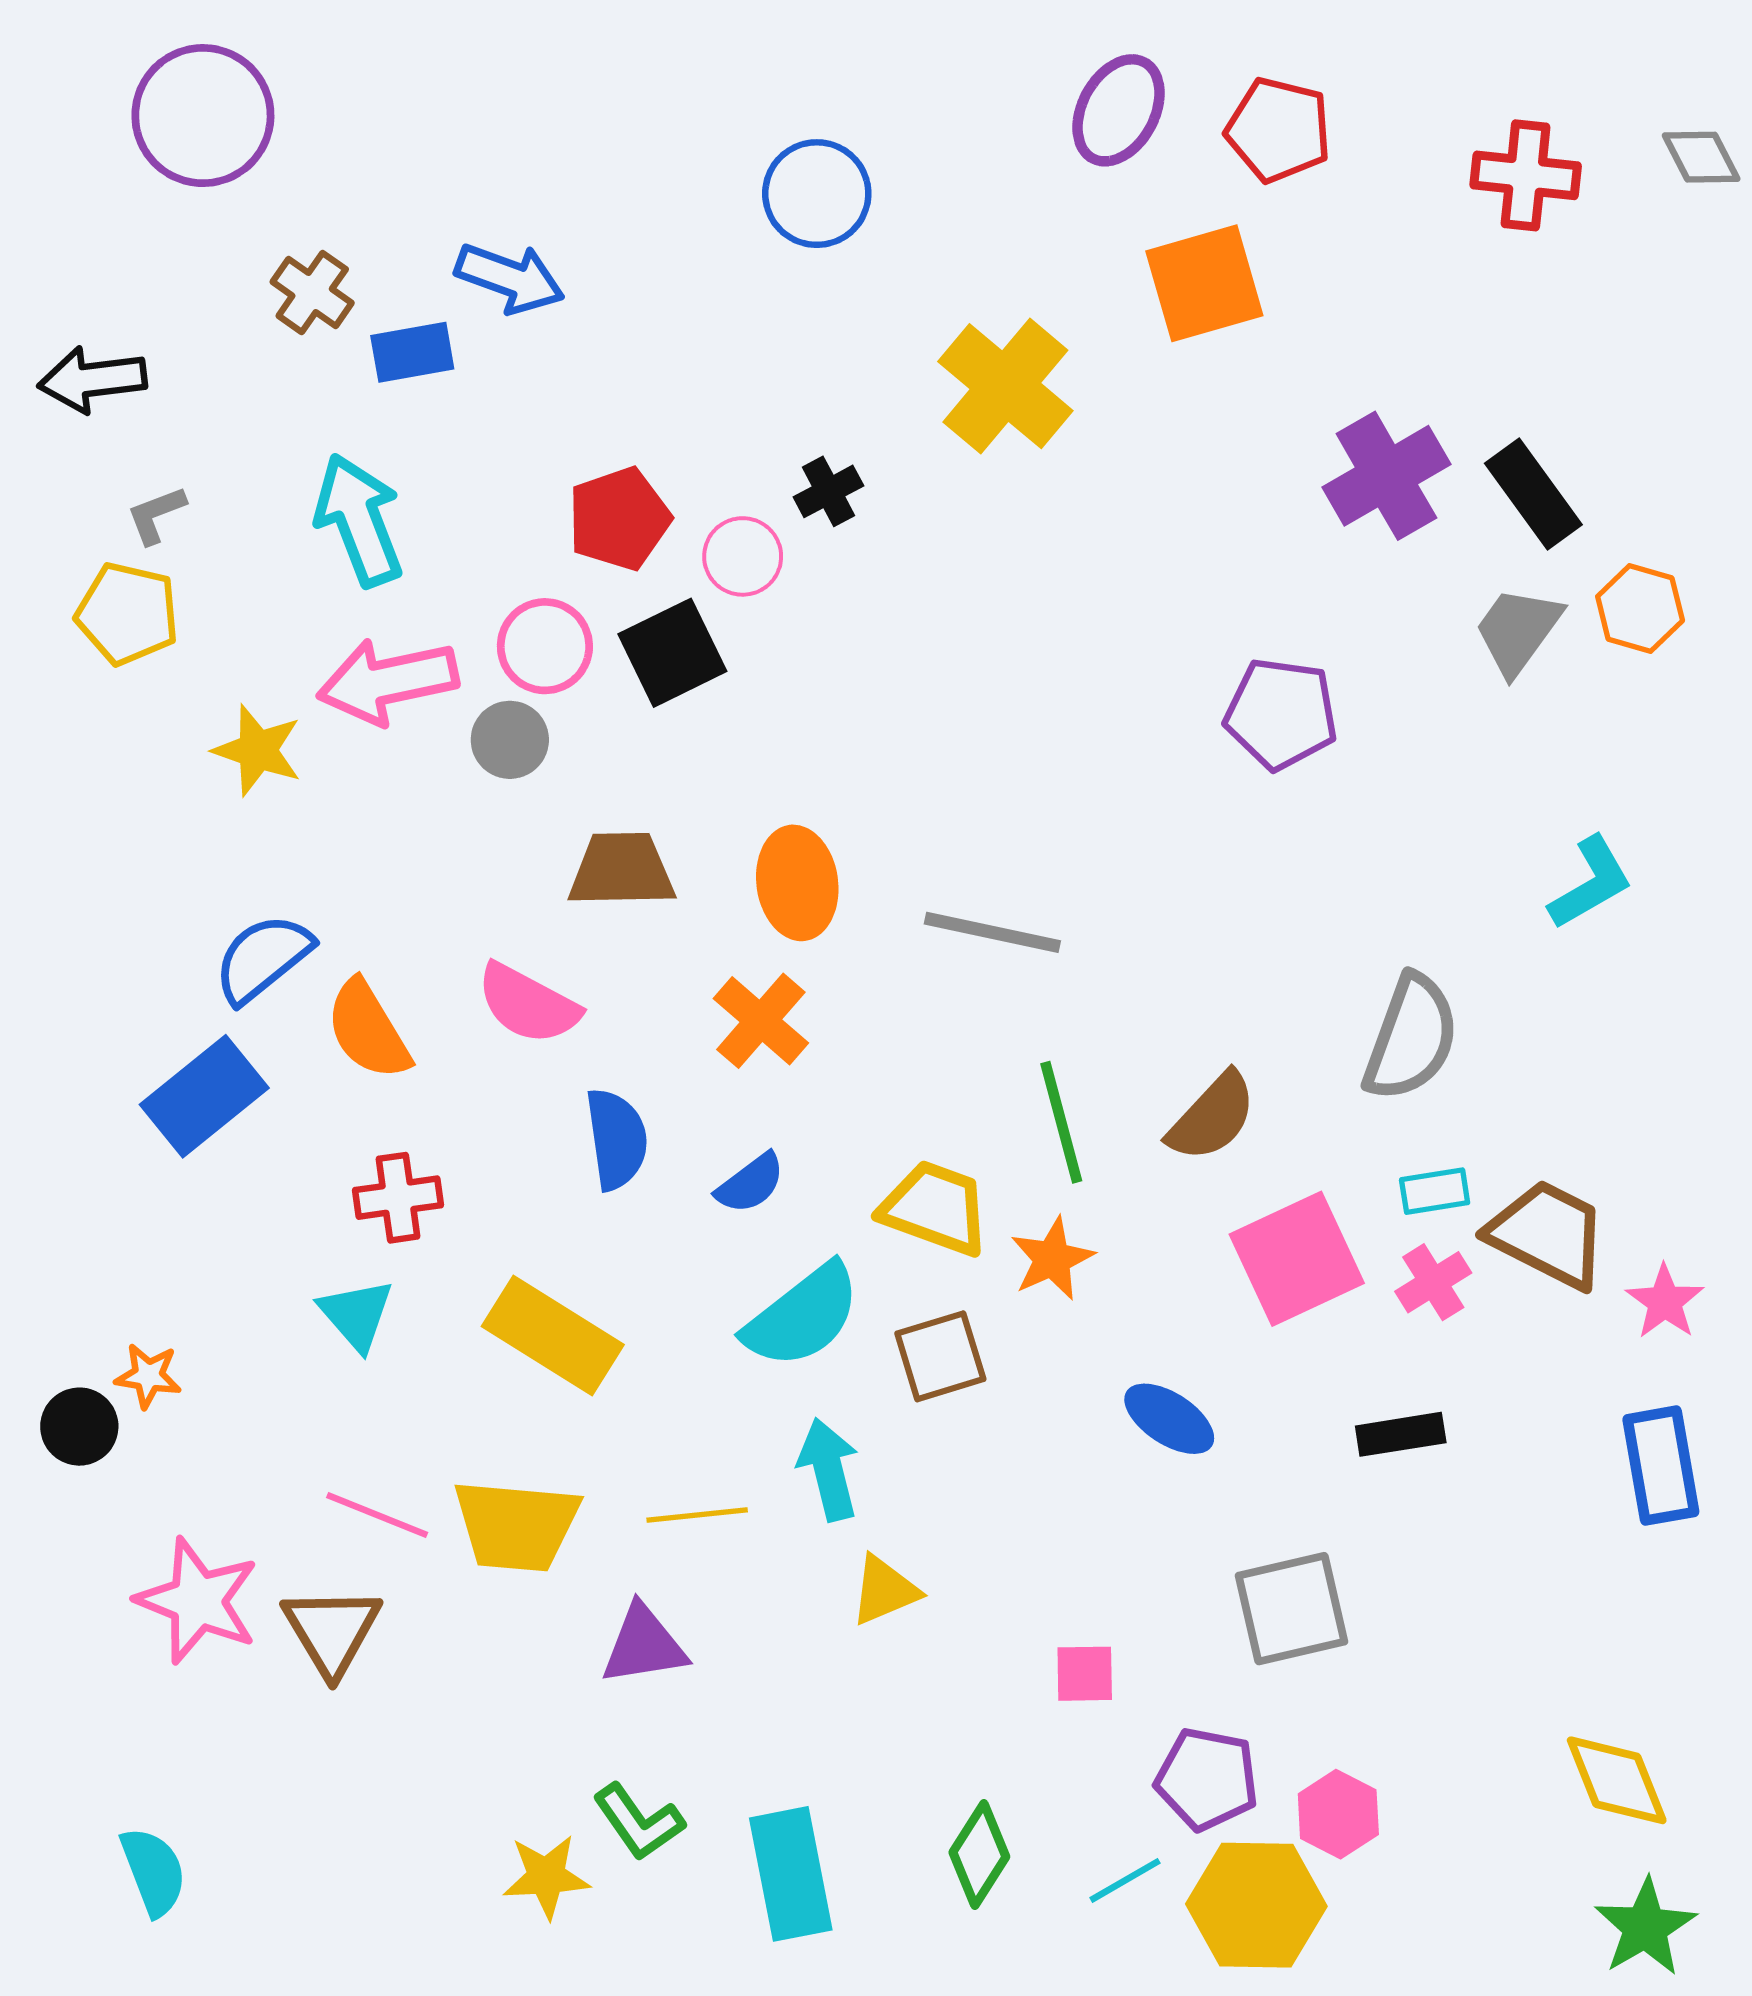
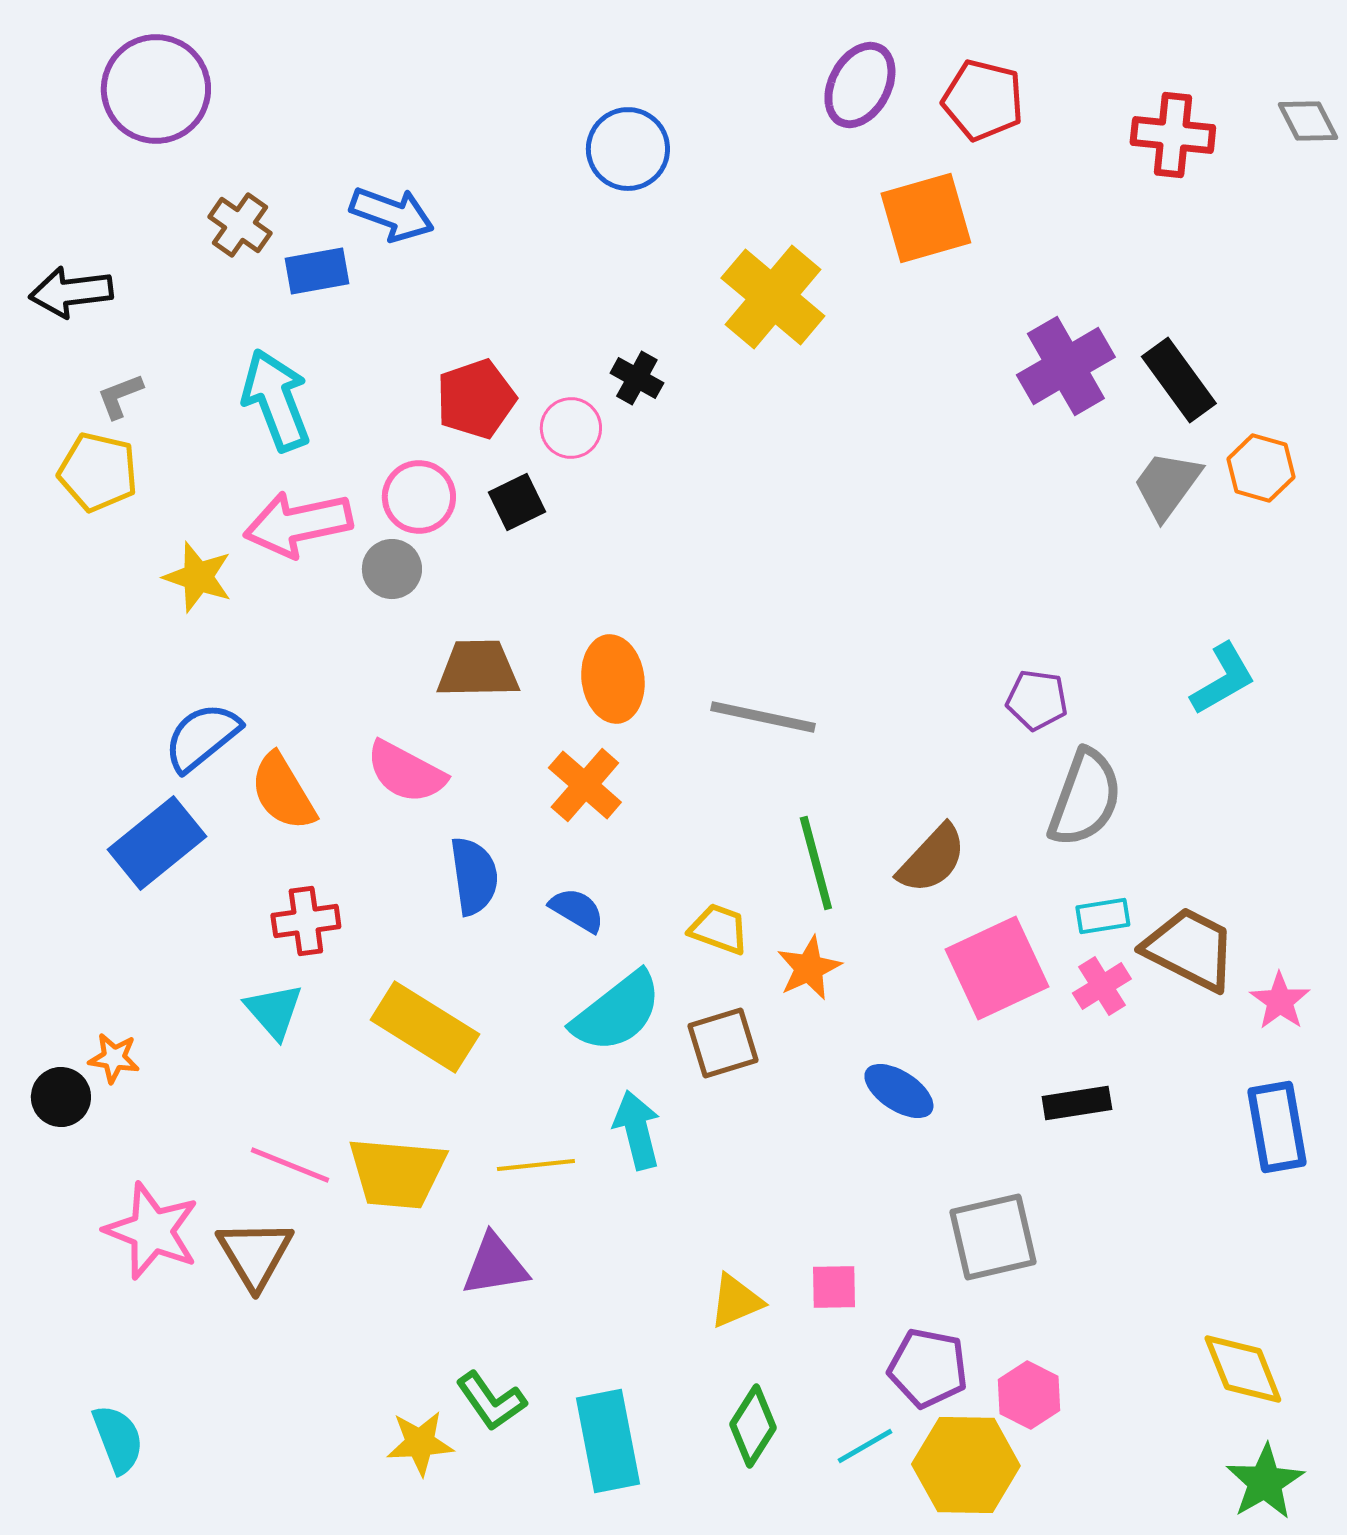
black cross: (828, 491) -> (637, 378), turned -33
black square: (672, 653) -> (517, 502), size x0.7
purple pentagon: (1281, 714) -> (1037, 700), moved, size x0.7
blue semicircle: (750, 1183) -> (577, 910), turned -112
yellow trapezoid: (935, 1208) -> (719, 929), size x0.7
yellow triangle: (884, 1590) -> (736, 1301), moved

